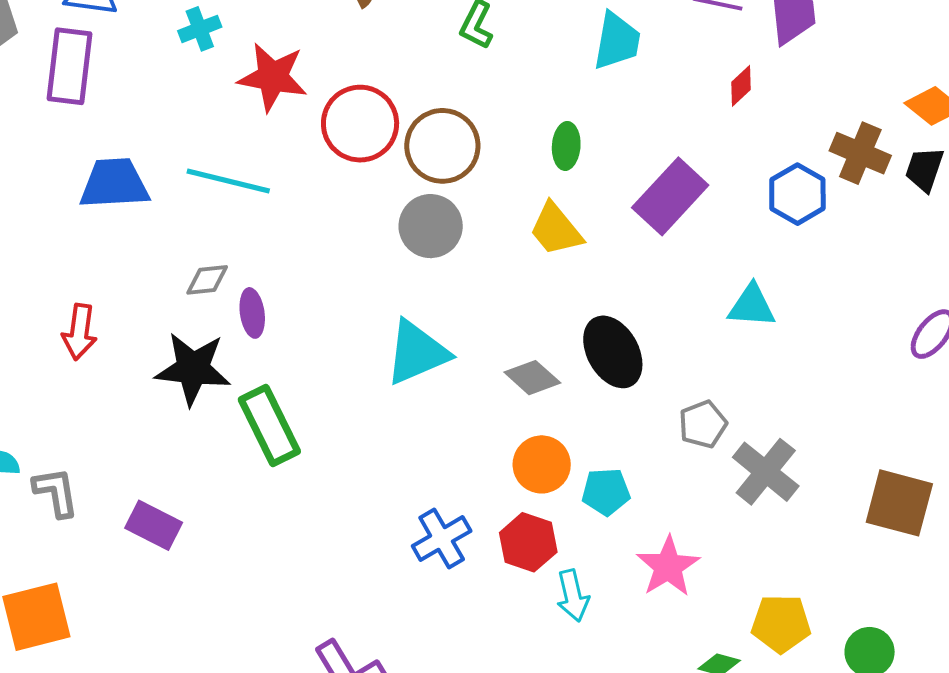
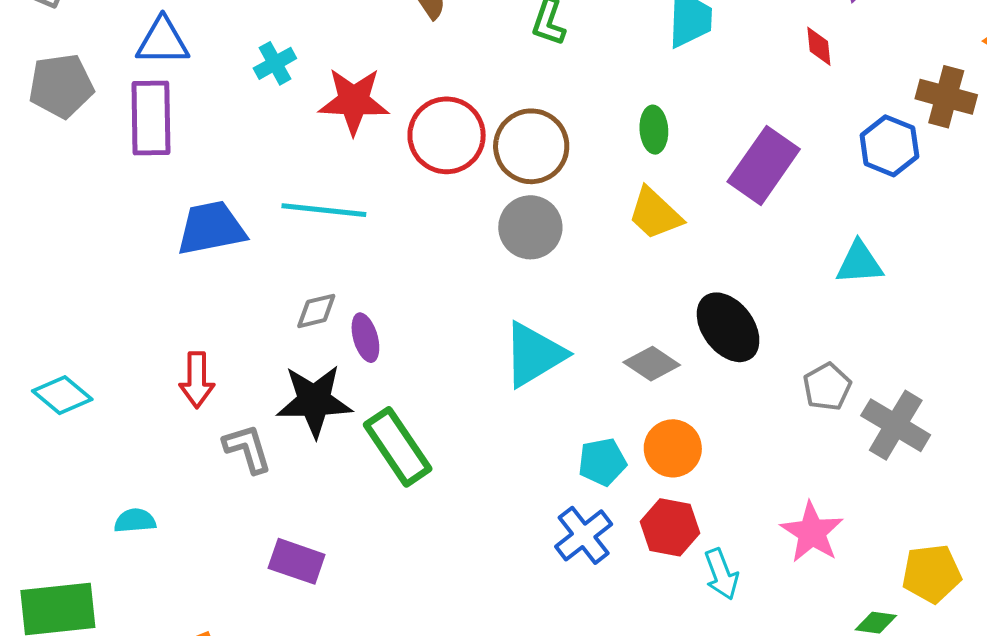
red diamond: (741, 86) -> (819, 46), turned -45
gray L-shape: (56, 492) -> (247, 449), moved
cyan pentagon: (606, 492) -> (602, 462), moved

